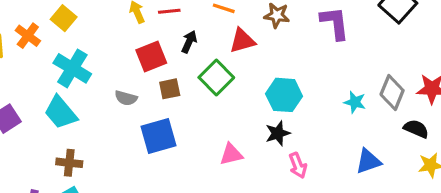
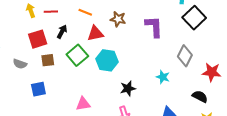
gray diamond: (392, 92) -> (185, 56), moved
cyan hexagon: (284, 95) -> (107, 60), moved
black star: (278, 133) -> (128, 88), moved
blue square: (158, 136) -> (38, 89), size x0.7

